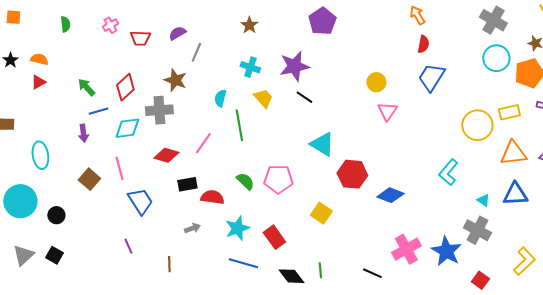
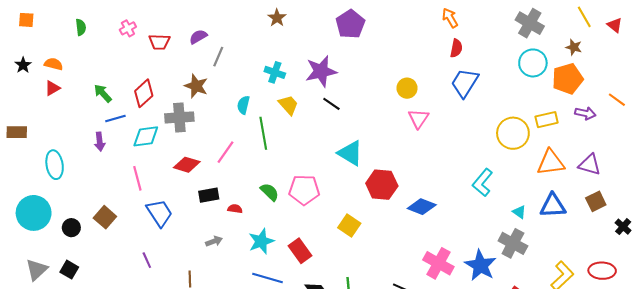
brown star: (249, 25) -> (277, 18), moved
brown square: (89, 179) -> (105, 217), moved
red semicircle: (212, 197) -> (235, 209), size x0.6
pink cross: (406, 249) -> (438, 263), turned -32

